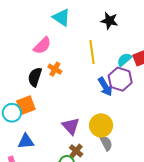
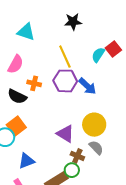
black semicircle: (35, 77) -> (17, 96), turned -66
purple hexagon: (120, 79) -> (65, 81), moved
gray semicircle: (106, 143) -> (96, 148), moved

